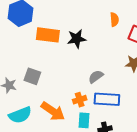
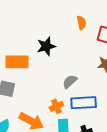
orange rectangle: (48, 35) -> (17, 62), moved

